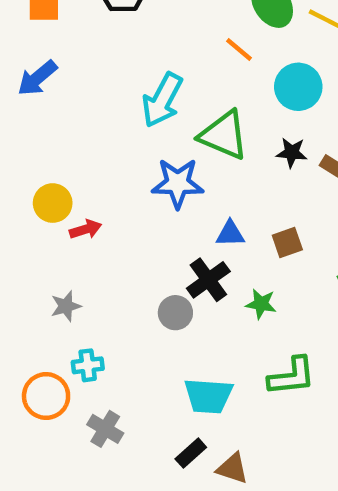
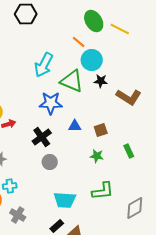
cyan circle: (298, 87) -> (92, 60), moved
black star: (292, 153) -> (101, 81), moved
black cross: (208, 280) -> (42, 137), moved
green star: (261, 304) -> (97, 156), moved

